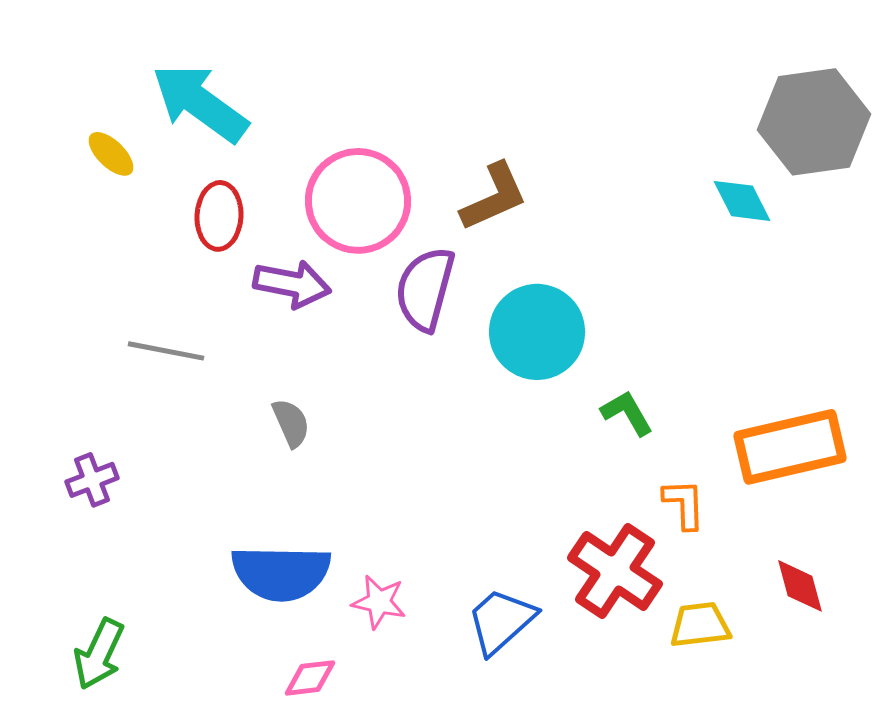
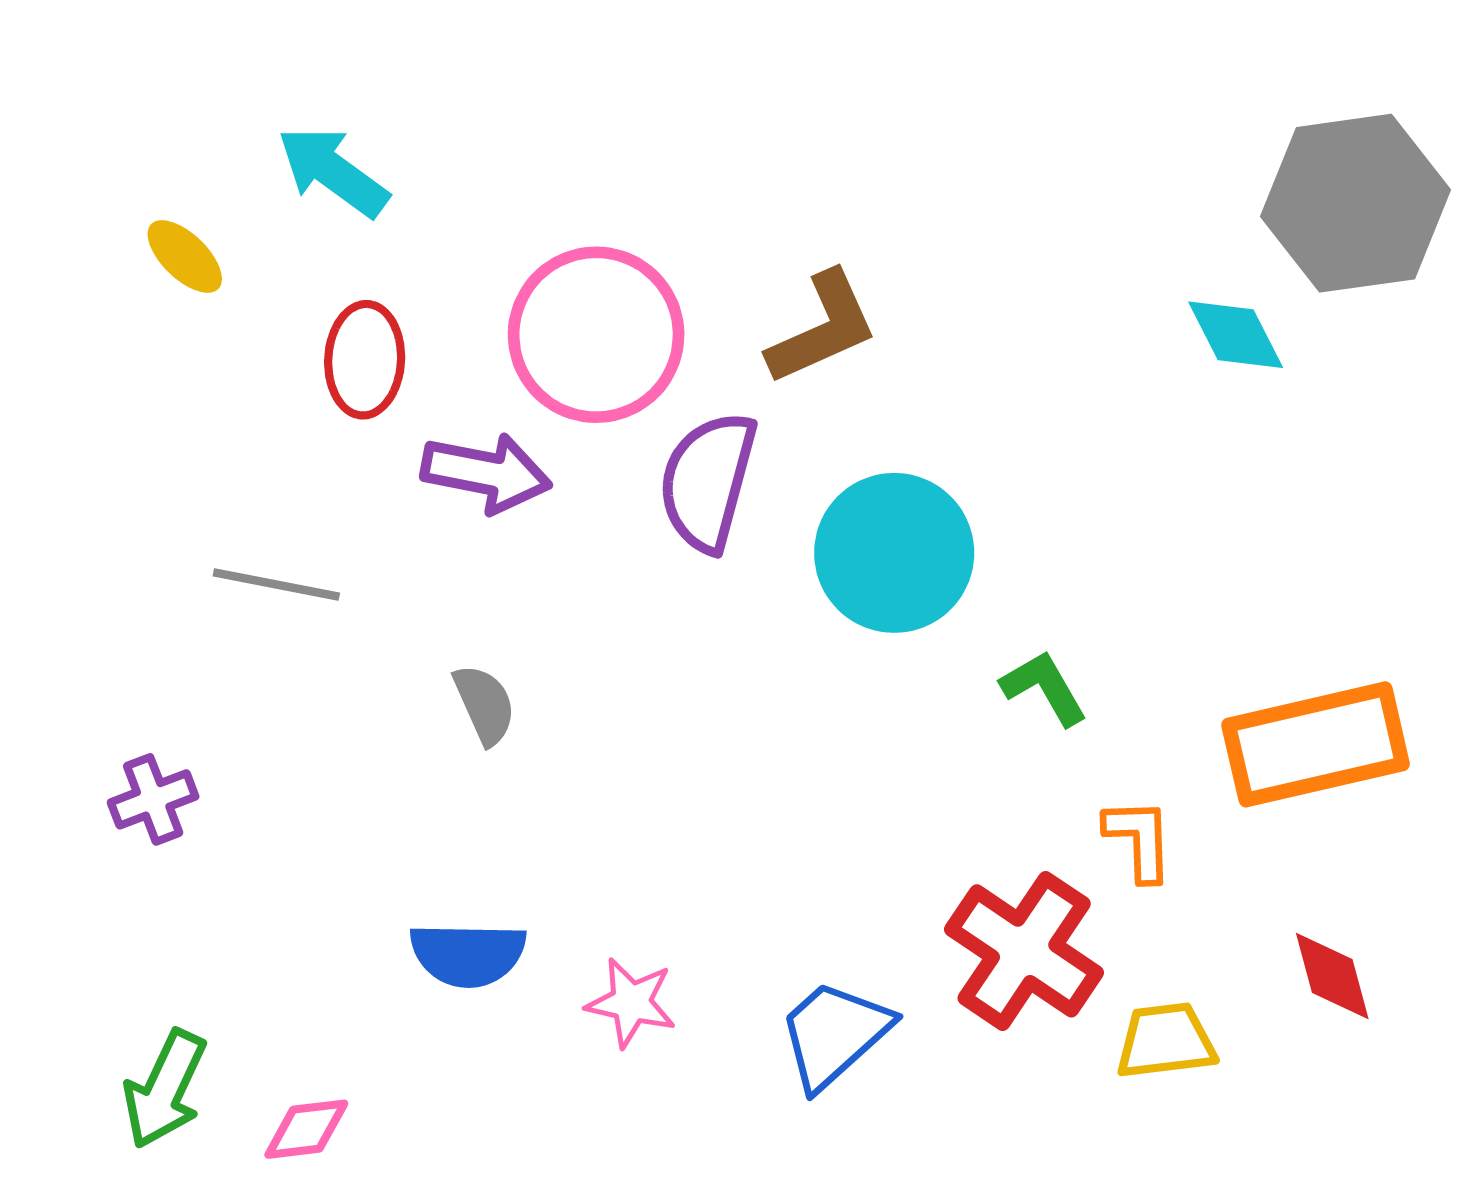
cyan arrow: (200, 103) -> (333, 172), size x0.7
blue semicircle: (281, 573) -> (468, 954), size x0.7
pink diamond: (310, 678) -> (306, 1129), moved

